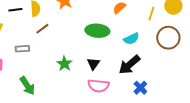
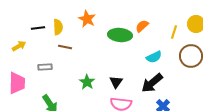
brown line: (42, 29) -> (65, 47), turned 48
green ellipse: (97, 31) -> (120, 35), moved

